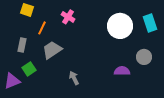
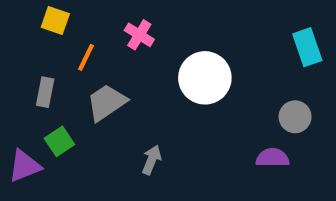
white circle: (120, 26) -> (205, 78), moved
purple semicircle: (122, 71) -> (272, 158), moved
gray arrow: (74, 78) -> (152, 160), turned 48

